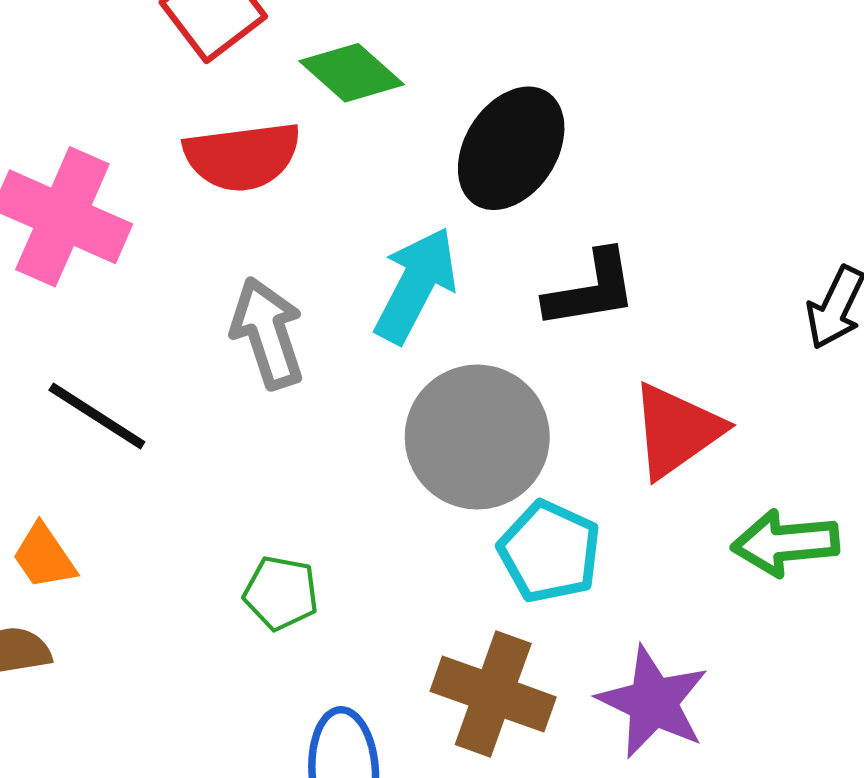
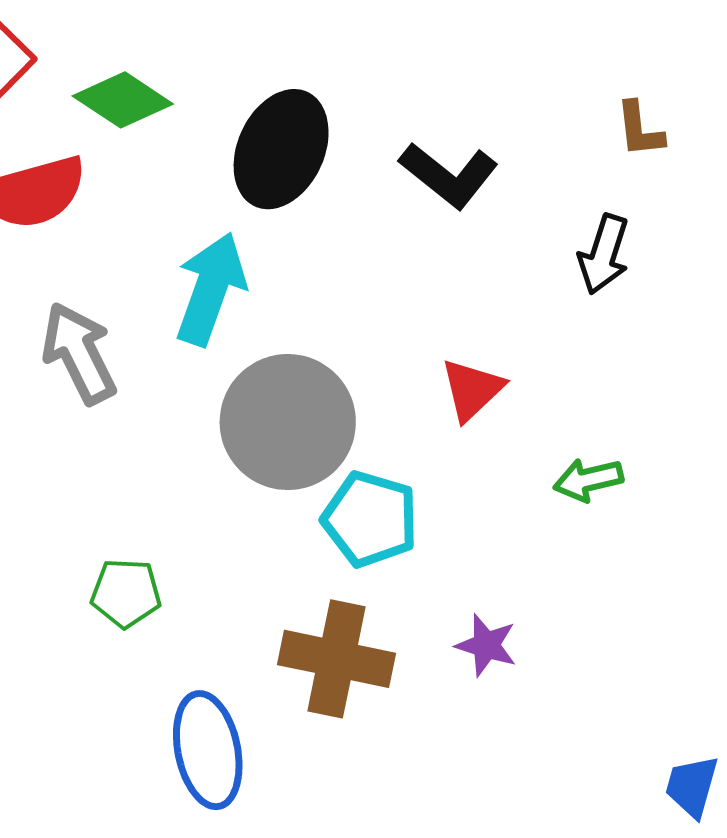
black L-shape: (591, 290) -> (449, 175), moved, turned 56
red triangle: (676, 430) -> (472, 390), size x0.7
green arrow: (785, 543) -> (588, 480), size x0.7
purple star: (653, 702) -> (486, 645), size x0.6

